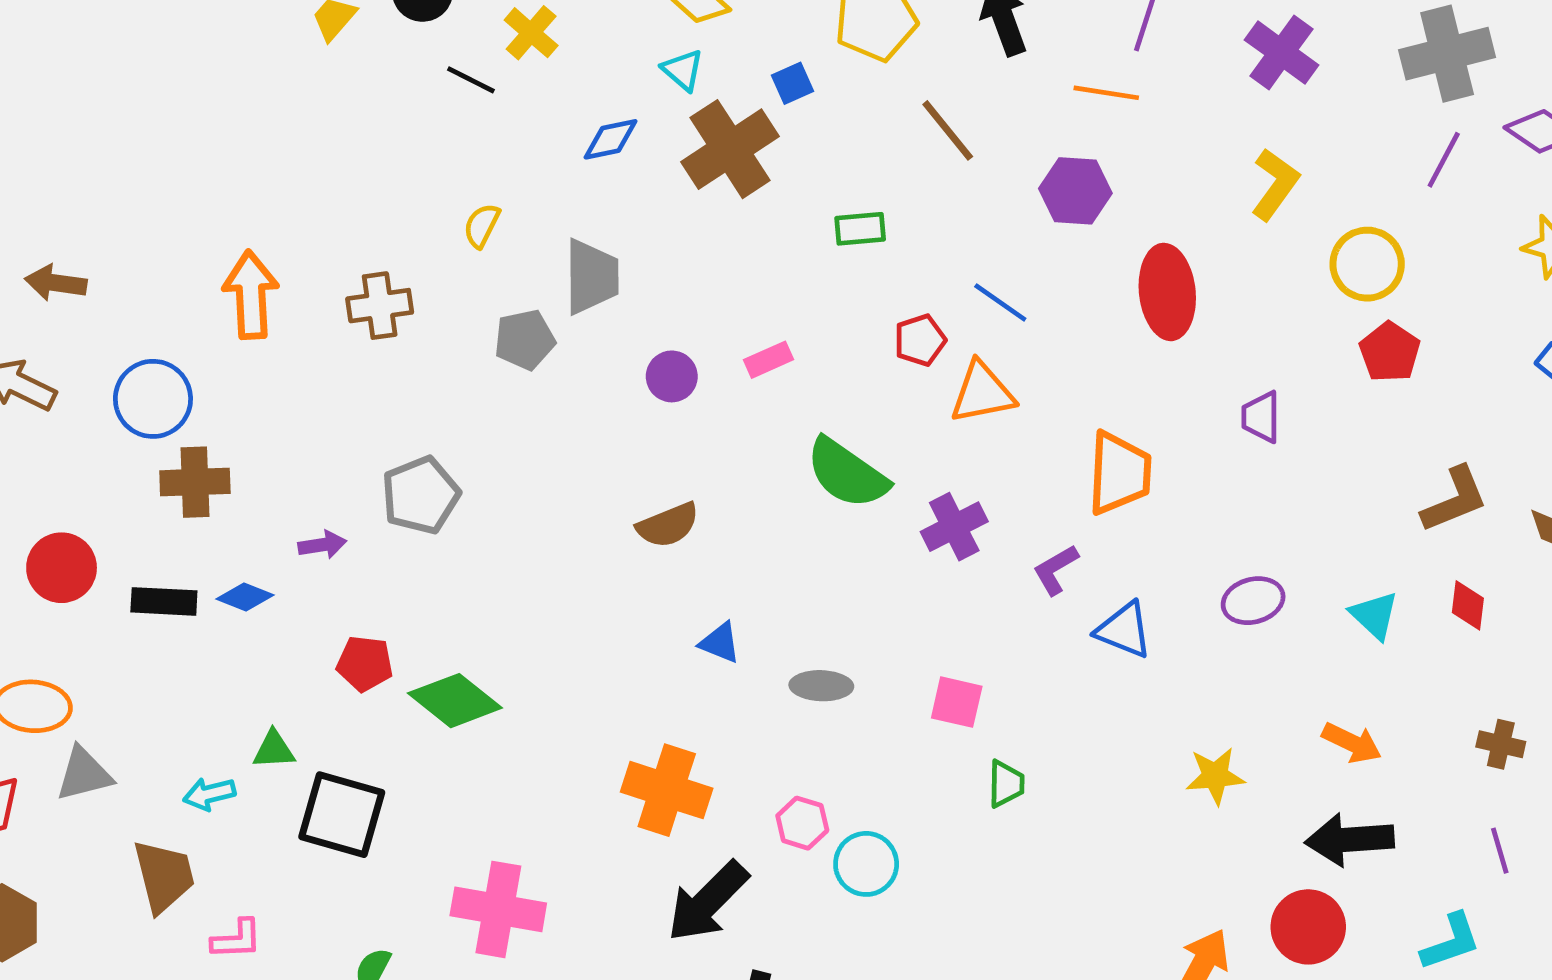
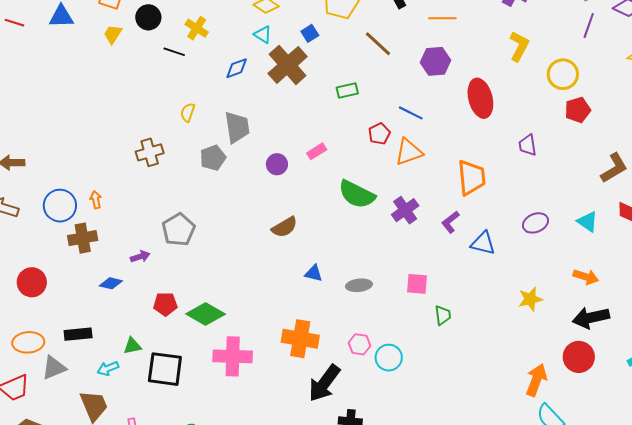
orange arrow: (251, 295) -> (96, 200), moved, size x0.5
red pentagon: (1390, 352) -> (578, 110), turned 30
black rectangle: (164, 601) -> (78, 334), moved
pink cross: (498, 909) -> (233, 356), moved

